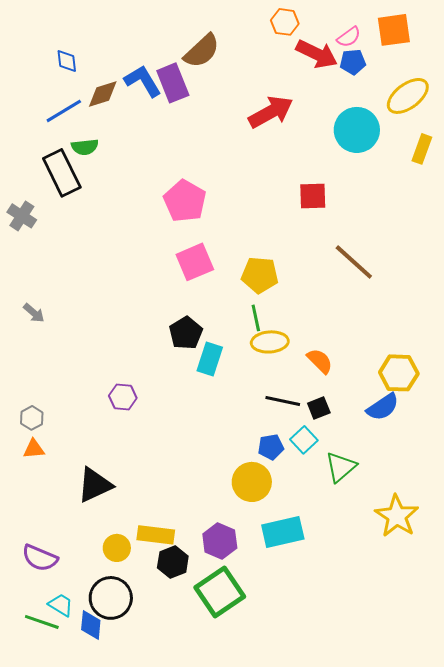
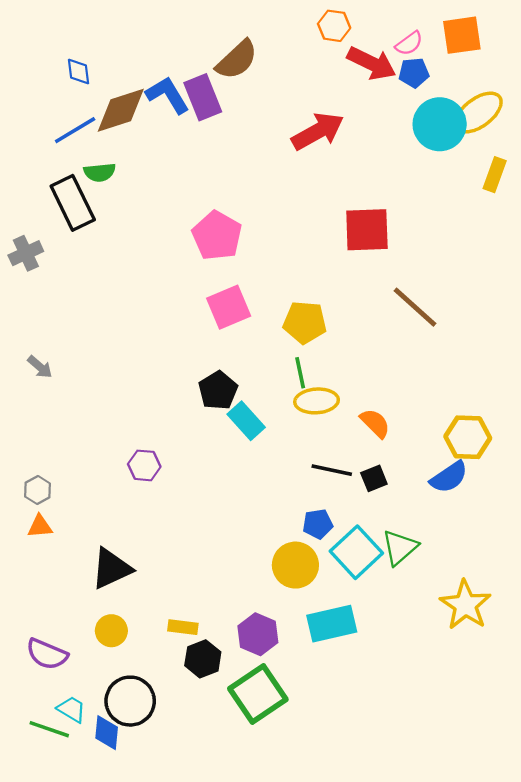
brown diamond: (103, 94) -> (121, 110), size x1.4
cyan circle: (357, 130) -> (440, 124), moved
red square: (313, 196) -> (367, 230), size x1.4
gray cross: (22, 216) -> (26, 253), turned 32
cyan rectangle: (210, 359) -> (246, 421), turned -60
cyan square: (304, 440) -> (356, 552), moved, size x1.6
yellow rectangle: (156, 535) -> (183, 627), size x0.7
yellow circle: (117, 548) -> (111, 631), moved

